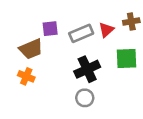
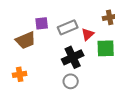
red triangle: (106, 30) -> (88, 34), moved
orange cross: (26, 76) -> (20, 74), moved, turned -32

